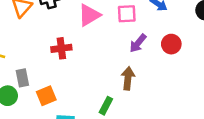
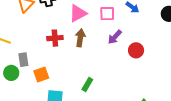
red circle: (171, 44) -> (136, 50), moved
brown arrow: (128, 78) -> (80, 38), moved

